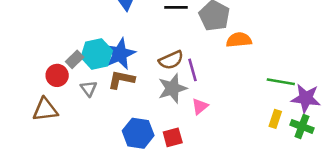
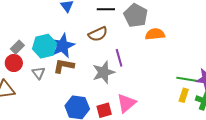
gray rectangle: (75, 59) -> (17, 47), moved
brown semicircle: (171, 60) -> (98, 34), moved
green line: (281, 82) -> (187, 79), moved
pink triangle: (200, 106) -> (126, 103), moved, size x1.5

